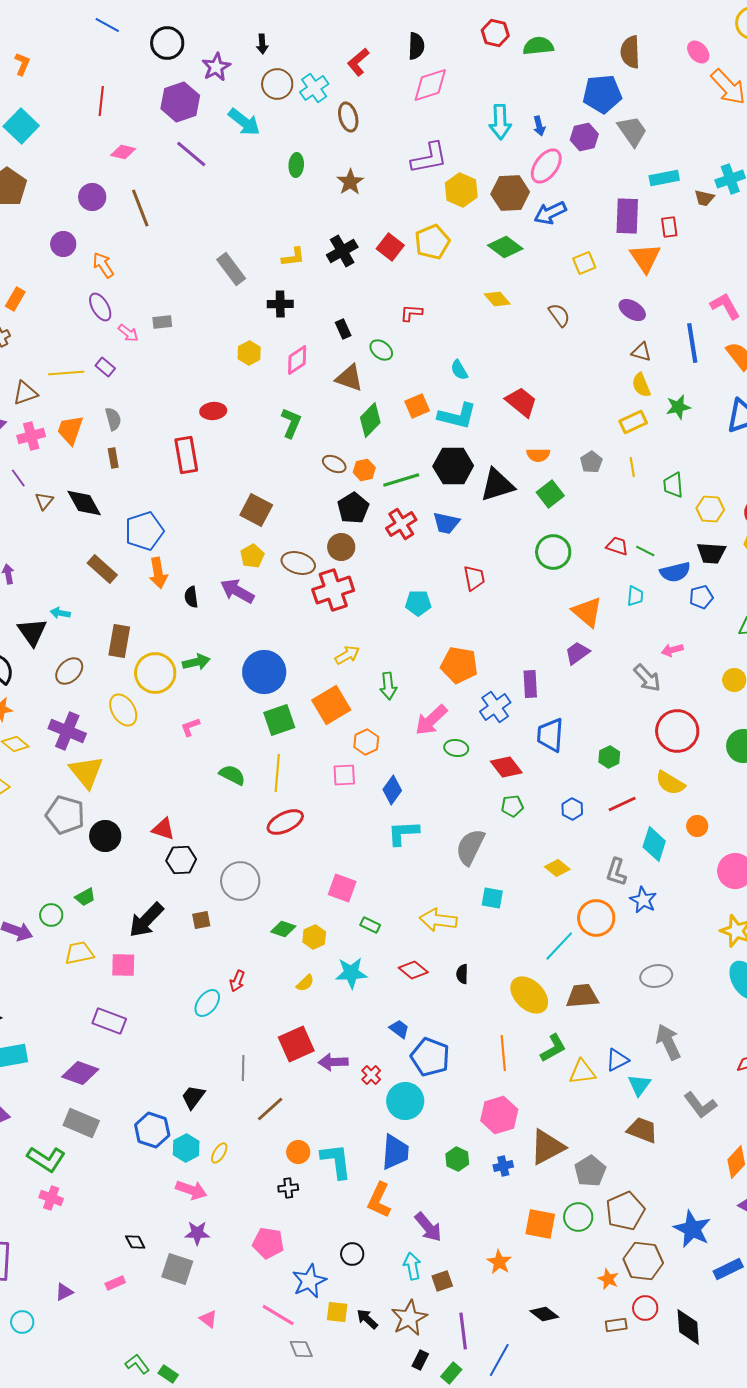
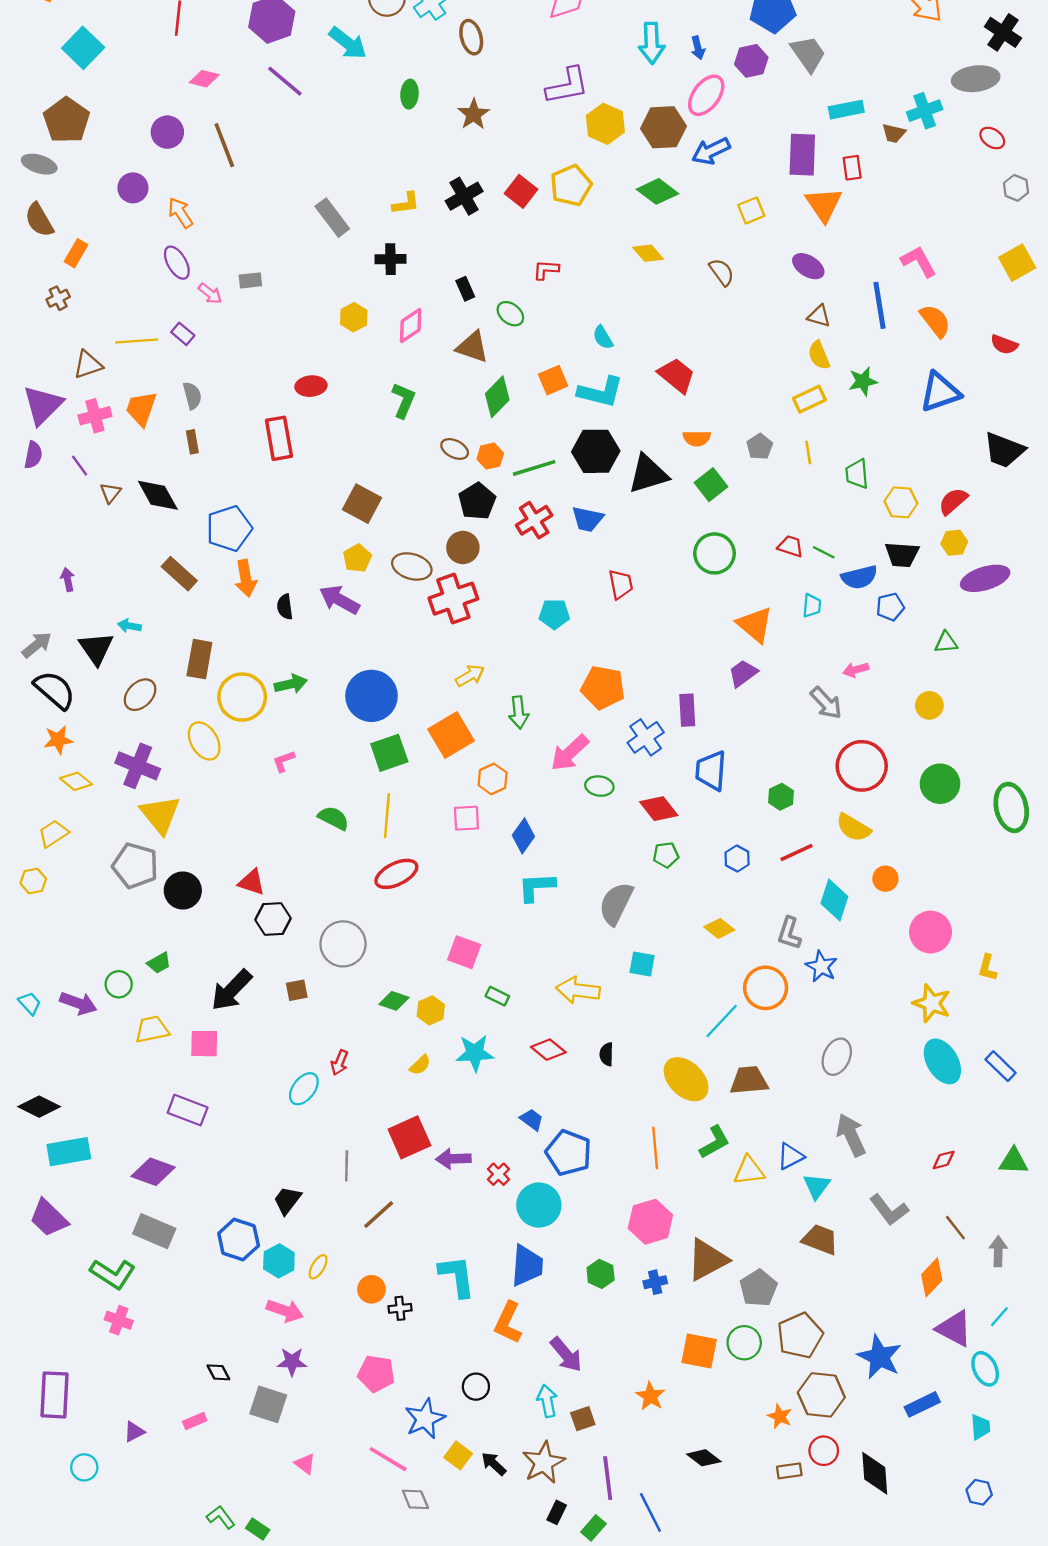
gray ellipse: (656, 976) -> (837, 1057), turned -56
orange circle: (298, 1152) -> (371, 1289), moved
yellow square: (337, 1312) -> (458, 1455), turned 30
blue line: (499, 1360) -> (650, 1512), turned -56

